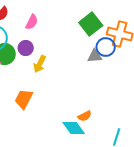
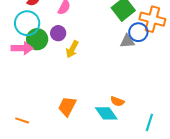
orange trapezoid: (24, 99) -> (67, 106), moved
orange semicircle: (85, 116) -> (117, 101), turned 48

